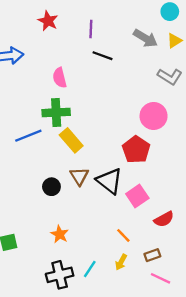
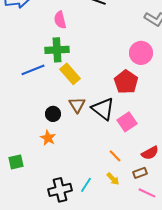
red semicircle: (164, 219) -> (150, 153), moved
orange star: (60, 234) -> (48, 138), moved
yellow arrow: (121, 262) -> (113, 179), turned -72

